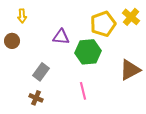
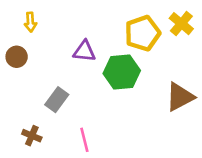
pink line: (83, 91) -> (84, 140), moved
brown cross: (36, 98) -> (32, 136), moved

